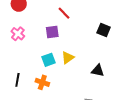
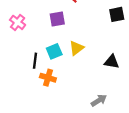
black square: (104, 30) -> (117, 14), turned -32
black line: (17, 80) -> (35, 61), moved

